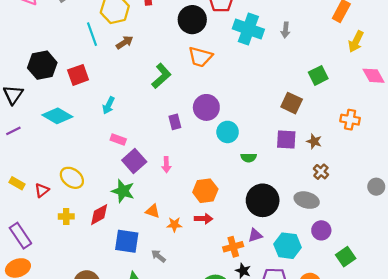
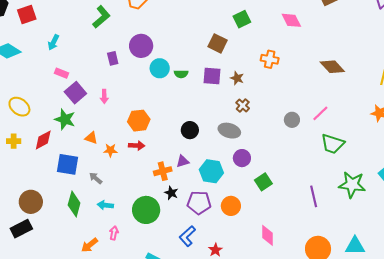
green semicircle: (249, 158) -> (181, 74), moved
black circle: (263, 200) -> (190, 130), size x0.6

